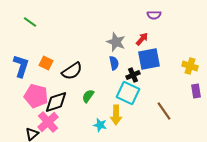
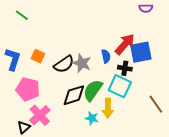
red arrow: (142, 39) -> (125, 44), moved, size x1.6
gray star: (116, 42) -> (82, 63), moved
black cross: (133, 75) -> (125, 68), turned 32
green semicircle: (88, 96) -> (93, 90), moved, size x1.6
black diamond: (56, 102) -> (74, 95), moved

